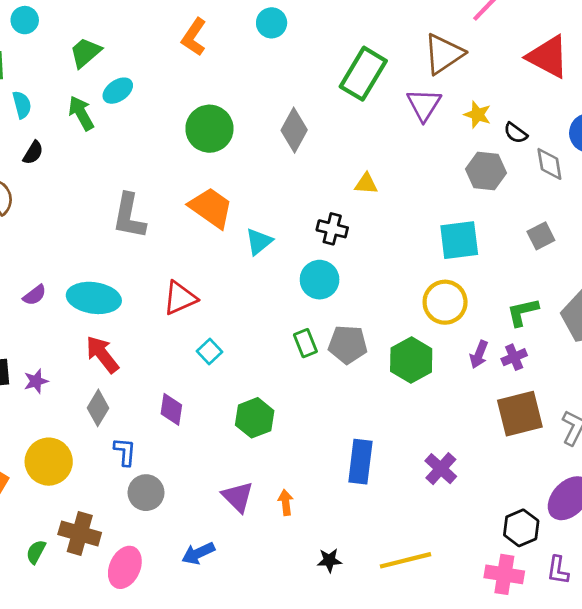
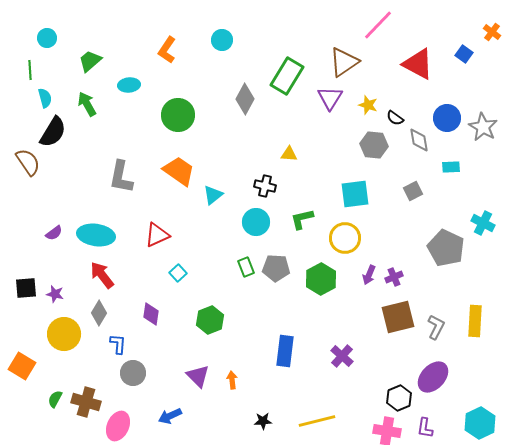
cyan ellipse: (118, 91) -> (129, 85), moved, turned 30
gray diamond: (294, 130) -> (245, 99), moved
black semicircle: (33, 153) -> (53, 132), size x1.8
green L-shape: (523, 312) -> (302, 219), moved
purple star: (36, 381) -> (55, 294), turned 30
yellow circle: (49, 462) -> (64, 334), moved
green semicircle: (36, 552) -> (55, 399), moved

